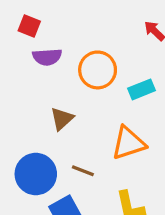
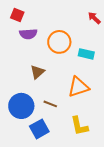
cyan rectangle: (141, 89) -> (86, 54), turned 35

